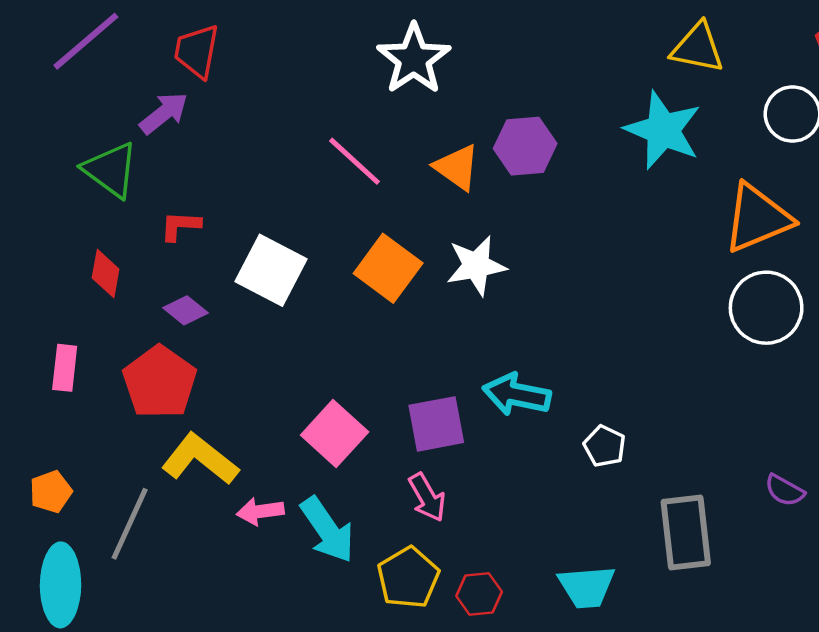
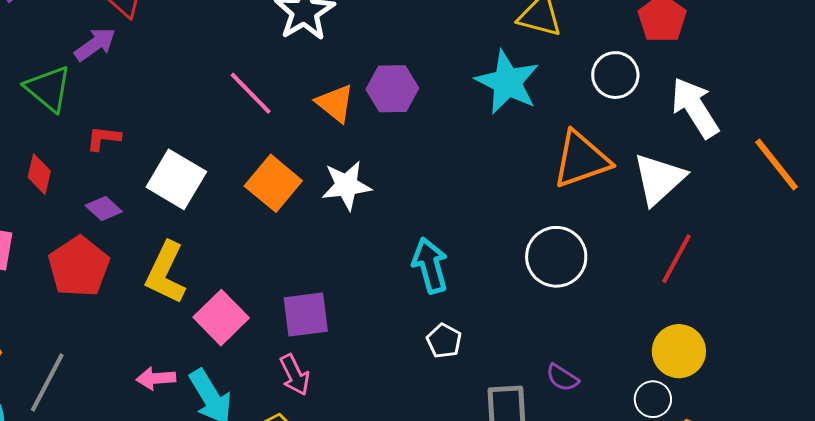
white circle: (766, 308) -> (556, 257), moved
cyan arrow: (517, 394) -> (430, 265), moved, turned 60
yellow L-shape: (200, 459) -> (166, 273), moved, turned -106
purple semicircle: (785, 490) -> (562, 378), moved

